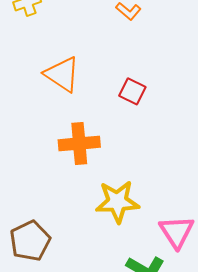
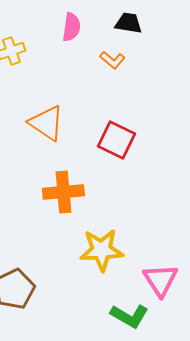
red square: (132, 91) -> (116, 140), size x1.4

